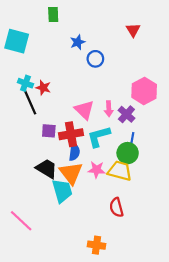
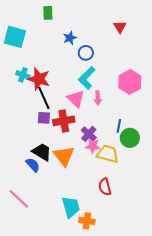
red star: (43, 88) -> (39, 79), size x1.6
black line: (30, 102) -> (44, 98), moved
purple cross: (126, 114) -> (89, 134), moved
cyan L-shape: (99, 136) -> (87, 78), moved, turned -30
blue semicircle: (74, 152) -> (33, 165), moved, turned -49
green circle: (128, 153) -> (130, 138), moved
pink star: (97, 170) -> (93, 146), moved
cyan trapezoid: (62, 191) -> (71, 207), moved

